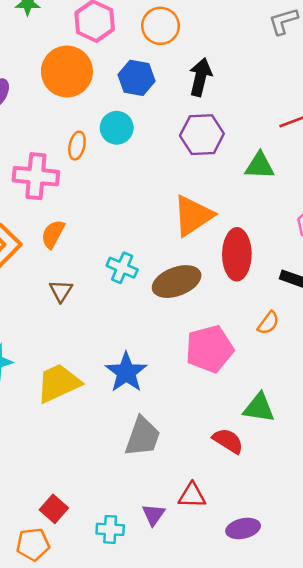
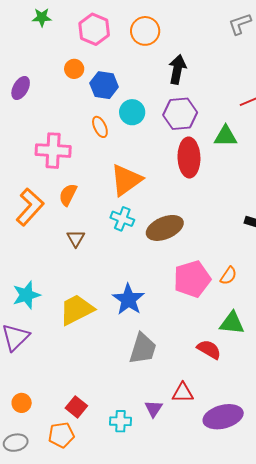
orange circle: (67, 71) -> (74, 69), size x0.5
blue hexagon: (137, 78) -> (104, 85), moved
cyan circle: (117, 128) -> (132, 112), moved
orange ellipse: (77, 146) -> (100, 127), moved, turned -35
orange triangle: (193, 216) -> (126, 180), moved
red ellipse: (237, 254) -> (189, 158), moved
orange semicircle: (268, 323) -> (228, 276), moved
purple ellipse: (243, 528) -> (223, 417), size x1.5

